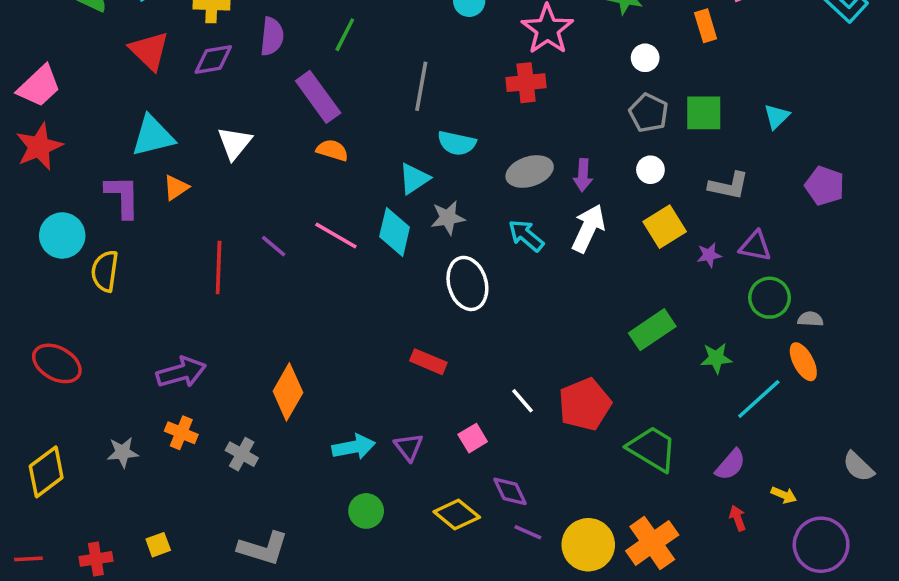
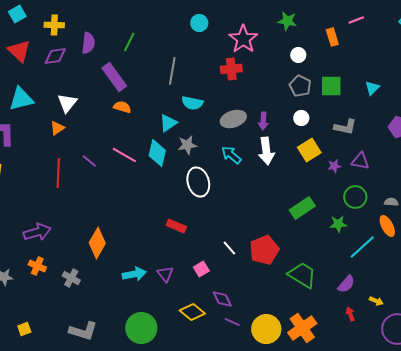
orange triangle: (176, 188) -> (57, 128), moved
white arrow: (588, 228) -> (266, 151), turned 148
green circle: (770, 298) -> (355, 197), moved
green circle: (366, 511) -> (141, 328), moved, size x1.6

